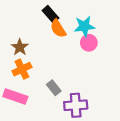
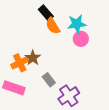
brown star: (20, 47) -> (33, 58), moved
purple cross: (76, 105) -> (69, 96), turned -30

